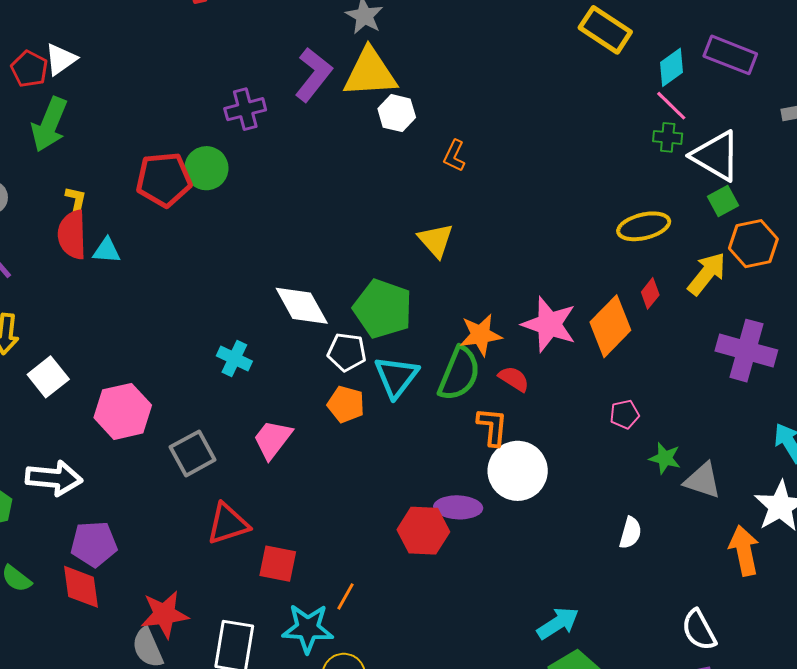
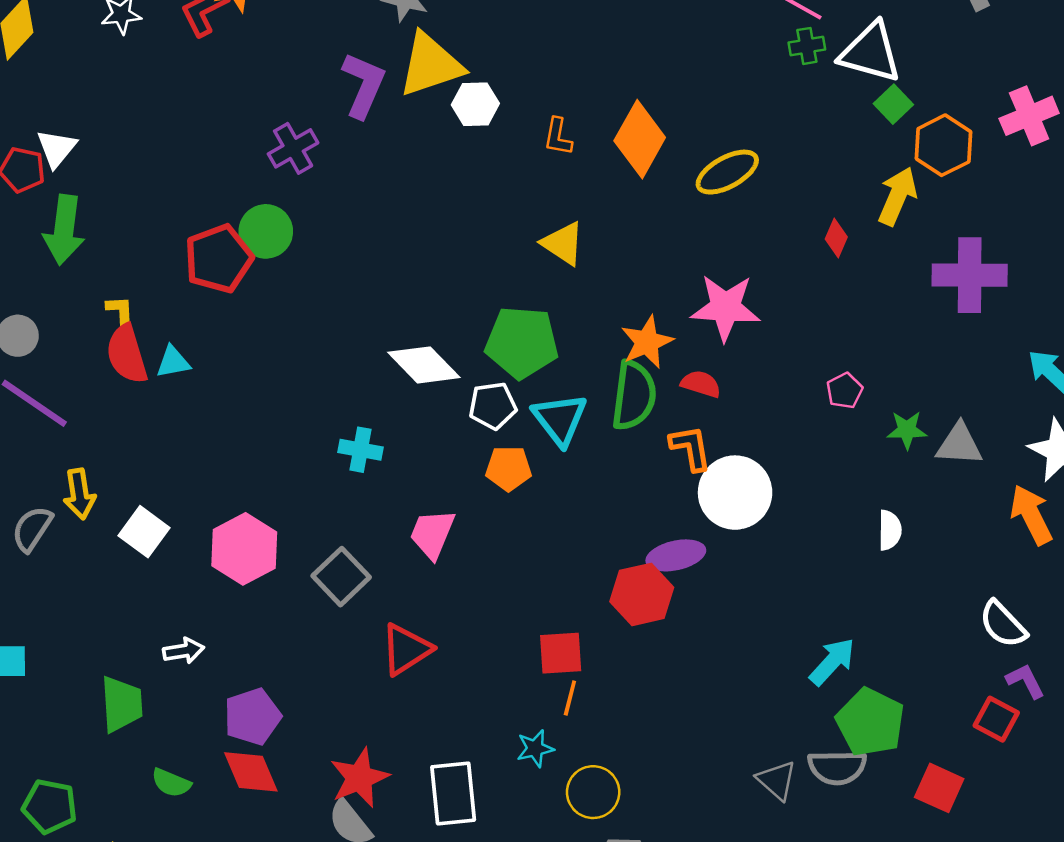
yellow ellipse: (644, 226) -> (727, 172), moved
orange diamond: (610, 326) -> (640, 139), moved
white arrow: (54, 478) -> (184, 651), size x0.6
red square: (278, 564) -> (561, 653), moved
cyan star: (308, 628) -> (535, 748), size x0.6

